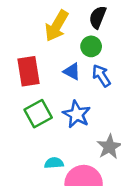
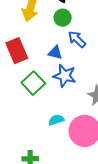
blue triangle: (72, 71) -> (55, 53), moved

